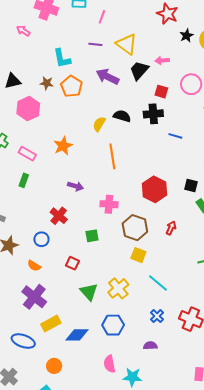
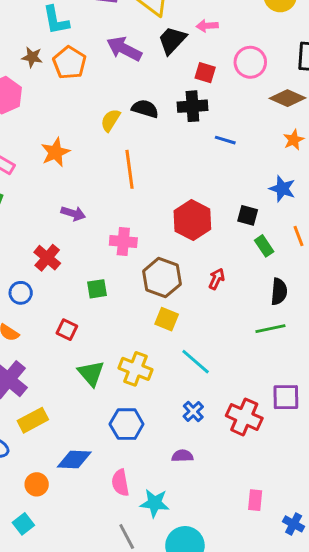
yellow cross: (118, 288) -> (136, 369), turned -30
blue diamond: (77, 335) -> (74, 460), moved

